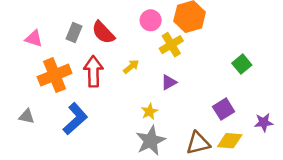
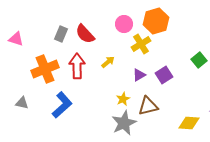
pink triangle: (34, 39) -> (16, 39), moved
purple square: (224, 109) -> (164, 75), moved
brown triangle: (198, 143) -> (148, 106), moved

